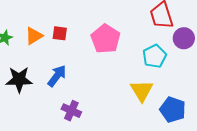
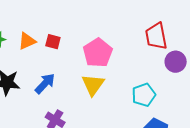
cyan pentagon: (154, 56) -> (144, 95), moved
yellow triangle: (142, 91) -> (93, 85), moved

